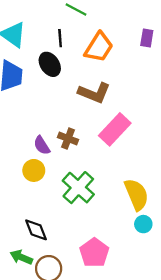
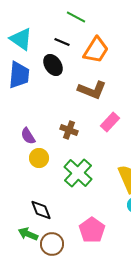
black line: (60, 38) -> (62, 42), turned -63
pink rectangle: (115, 129) -> (110, 122), size x0.7
purple semicircle: (42, 145) -> (28, 136), moved

